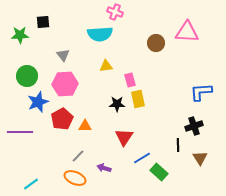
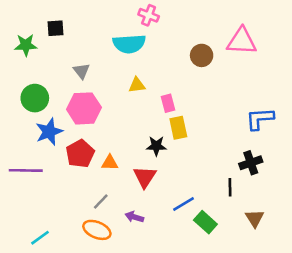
black star: (117, 104) -> (156, 146), moved
red triangle: (124, 137) -> (145, 177), moved
brown triangle: (200, 158) -> (255, 218), moved

